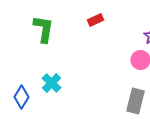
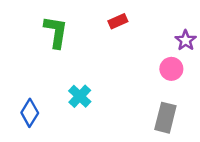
cyan cross: (51, 83) -> (80, 96), moved

